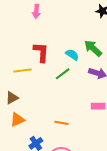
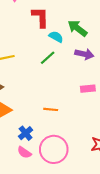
red L-shape: (41, 52) -> (40, 17), moved

